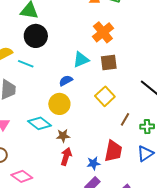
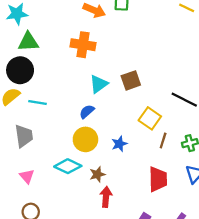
orange cross: (103, 32) -> (83, 45), moved, turned -30
black circle: (36, 36) -> (20, 70), moved
yellow square: (105, 96) -> (150, 118), moved
blue star: (93, 163) -> (119, 144), moved

